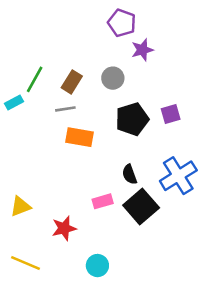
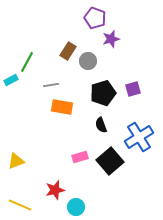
brown rectangle: (72, 82) -> (68, 51), moved
black semicircle: (130, 174) -> (101, 125), moved
red star: (64, 228) -> (55, 190), moved

